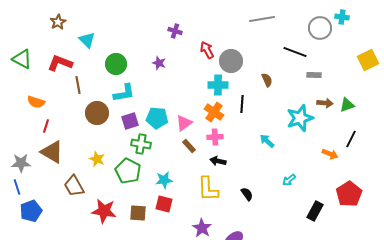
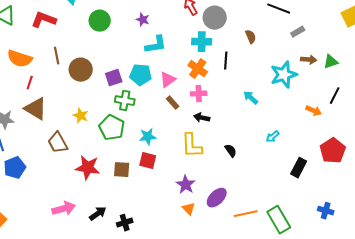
gray rectangle: (314, 75) -> (298, 32), turned -32
brown line: (78, 85) -> (57, 56), moved
cyan L-shape: (124, 93) -> (156, 45), moved
orange semicircle: (36, 102) -> (20, 59), size x1.4

